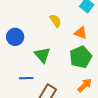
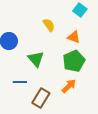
orange arrow: (85, 85) -> (69, 86), moved

